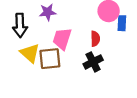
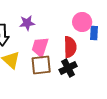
red semicircle: (95, 39) -> (70, 47), size x1.5
brown square: (50, 59) -> (41, 65), moved

